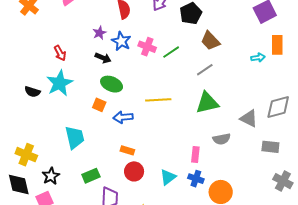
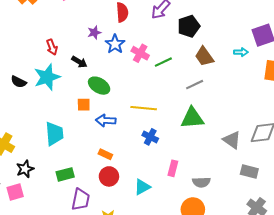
black arrow: (103, 58) -> (79, 62), moved
cyan arrow: (258, 58) -> (241, 52), moved
orange square: (99, 105) -> (84, 105), turned -32
gray semicircle: (222, 139) -> (201, 182), moved
blue cross: (196, 179) -> (150, 137), moved

